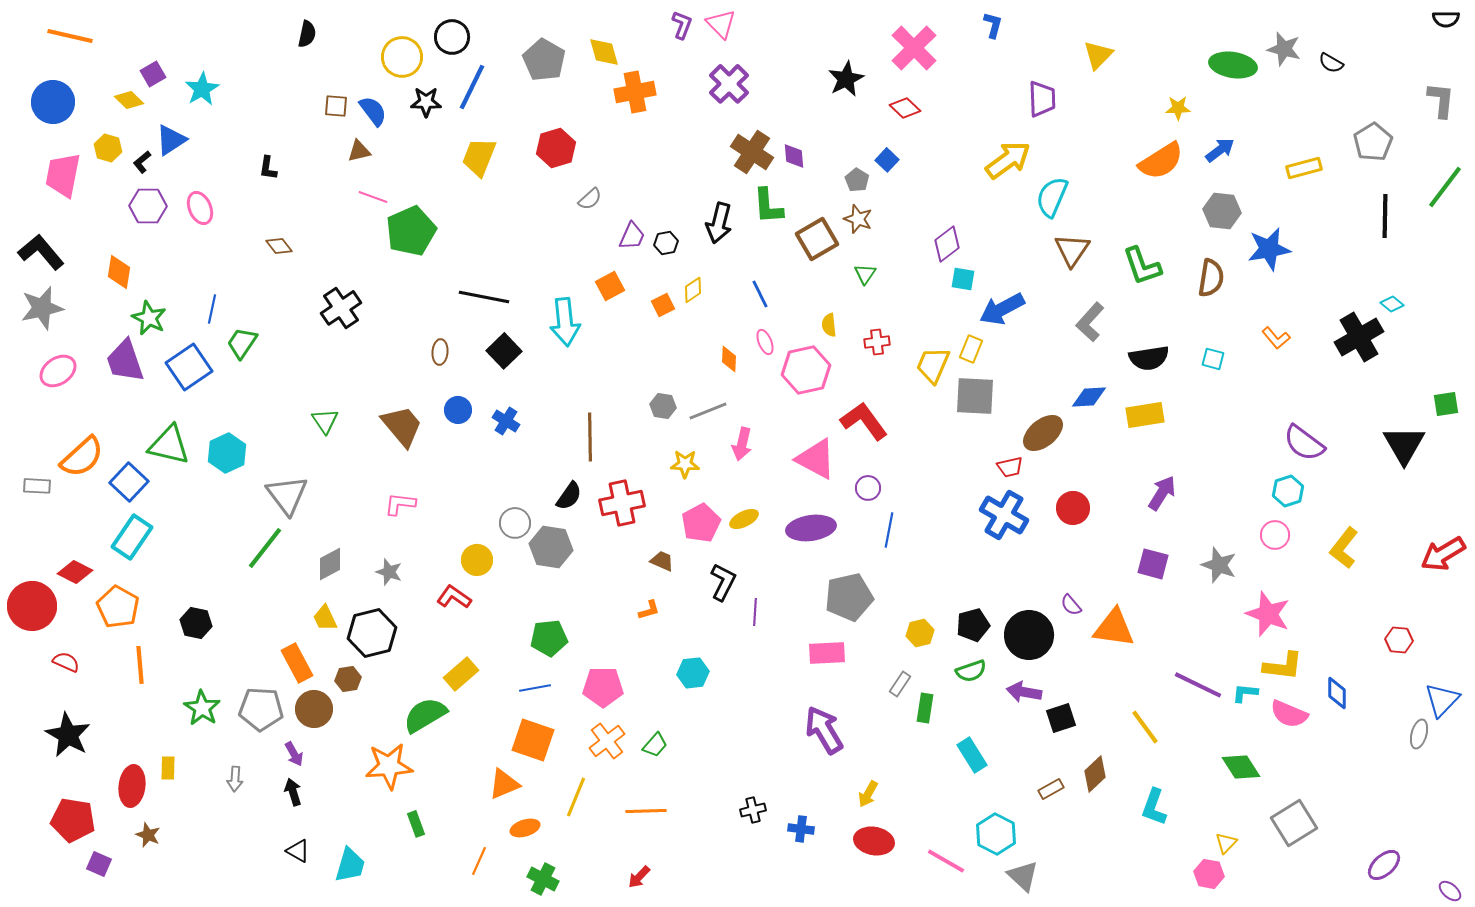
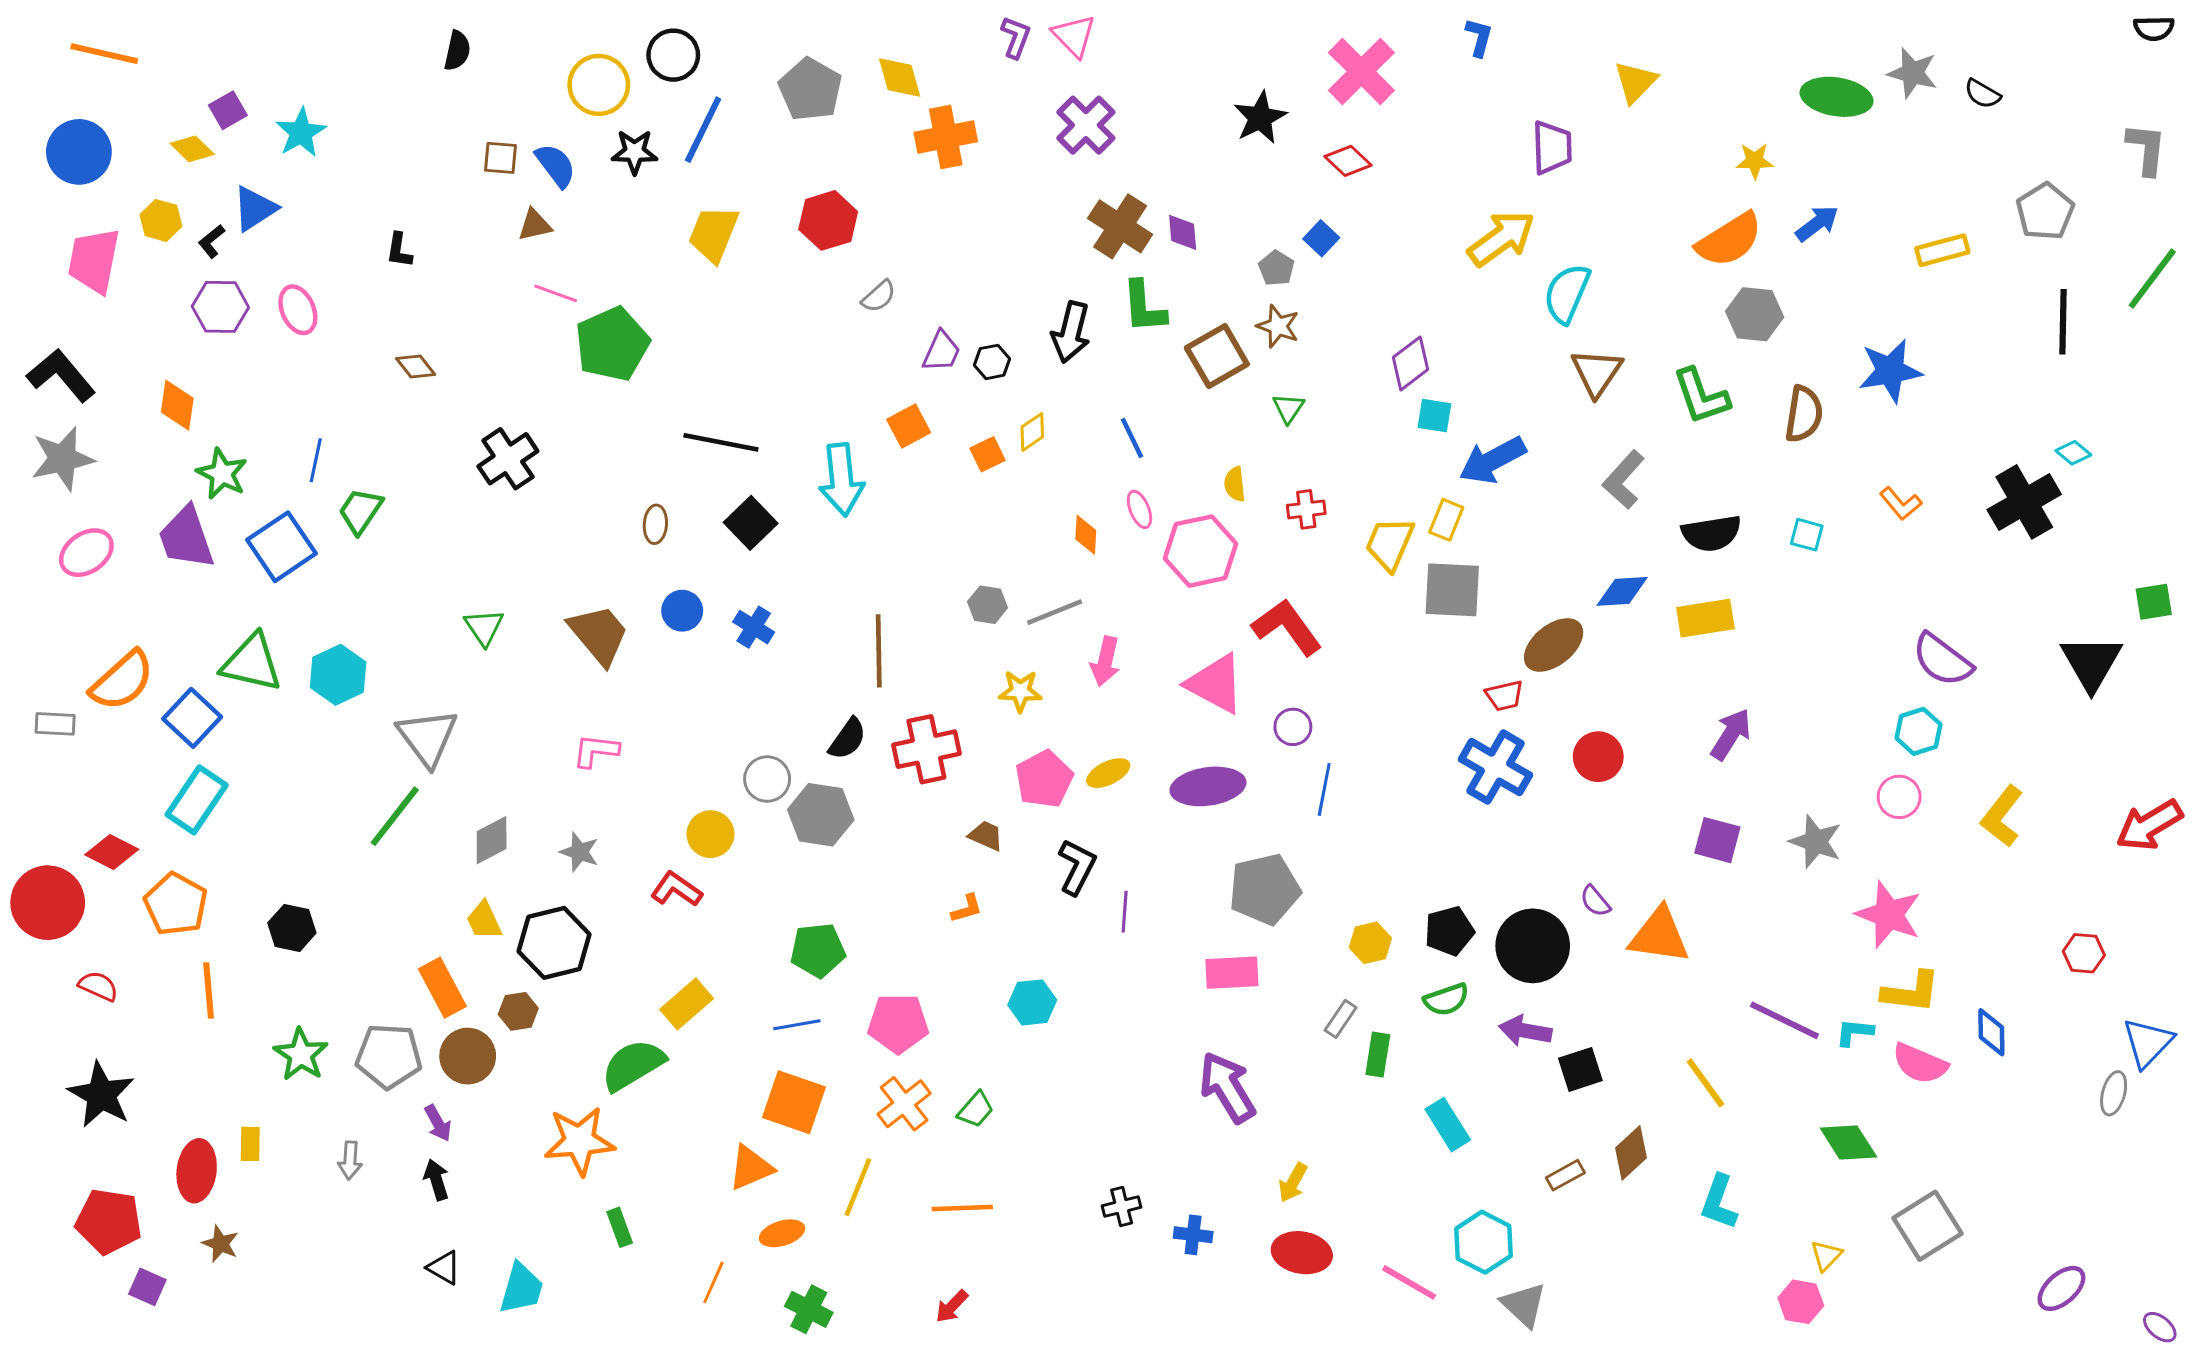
gray hexagon: (1222, 211) -> (1755, 314), moved

